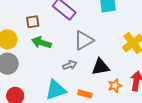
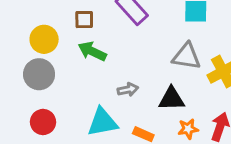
gray triangle: (84, 40) -> (187, 56), moved, turned 30

